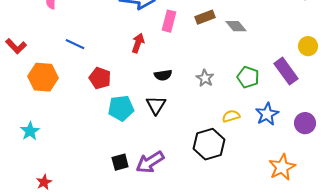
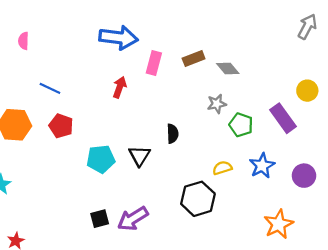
black semicircle: (163, 75) -> (173, 134), moved, turned -84
red pentagon: (100, 78) -> (61, 126), moved
gray star: (205, 78) -> (217, 104), moved, turned 30

